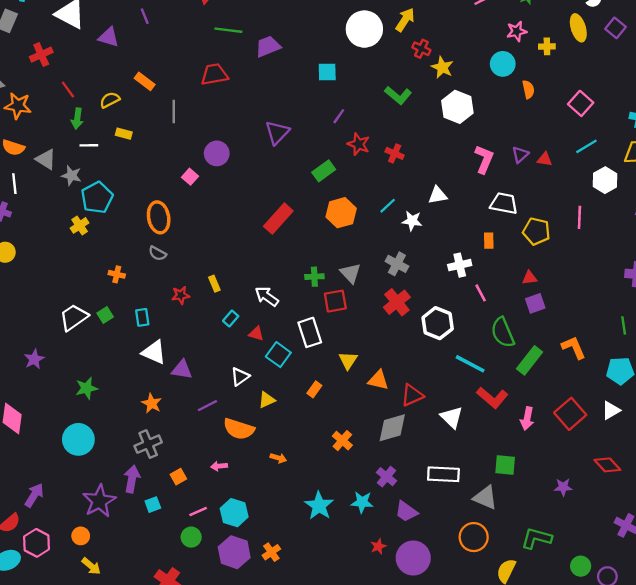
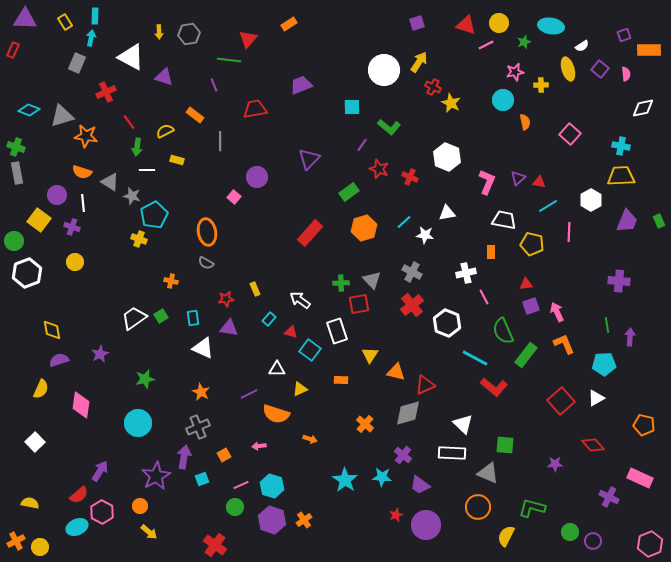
purple line: (145, 16) -> (214, 85), moved
green line: (228, 30) -> (229, 60), moved
green L-shape: (398, 95) -> (389, 127), moved
white hexagon: (457, 107) -> (447, 157), moved
cyan line: (586, 146) -> (548, 206), moved
yellow cross: (80, 225) -> (139, 239), turned -35
purple triangle: (182, 370) -> (229, 328), moved
white triangle: (240, 377) -> (277, 369), turned 36
orange rectangle: (314, 389) -> (341, 380), turned 56
white triangle: (452, 417) -> (463, 424), moved
pink arrow: (527, 418) -> (557, 312), moved, turned 144

